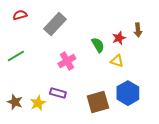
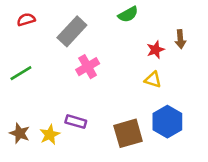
green semicircle: (98, 45) -> (128, 14), moved, turned 91
pink cross: (67, 61) -> (88, 67), moved

